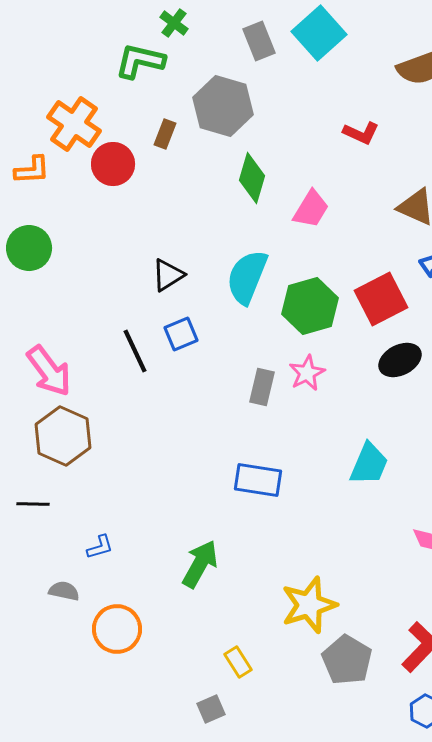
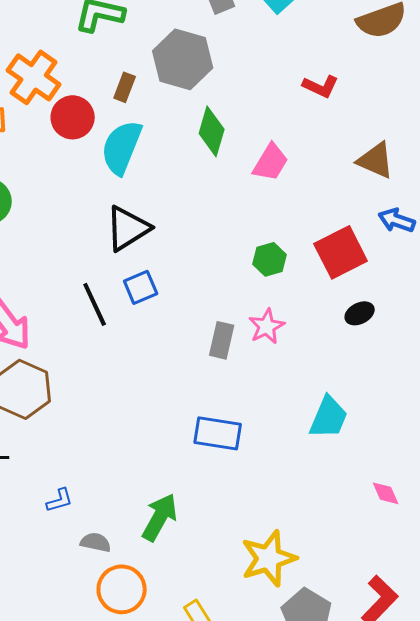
black triangle: (168, 275) -> (128, 228), size x1.4
cyan semicircle: (247, 277) -> (122, 147), moved
green hexagon: (310, 306) -> (270, 259), size x0.6
black ellipse: (400, 360) -> (360, 313), size x0.7
gray semicircle: (64, 591) -> (96, 542), moved
orange circle: (117, 629) -> (122, 589), moved

